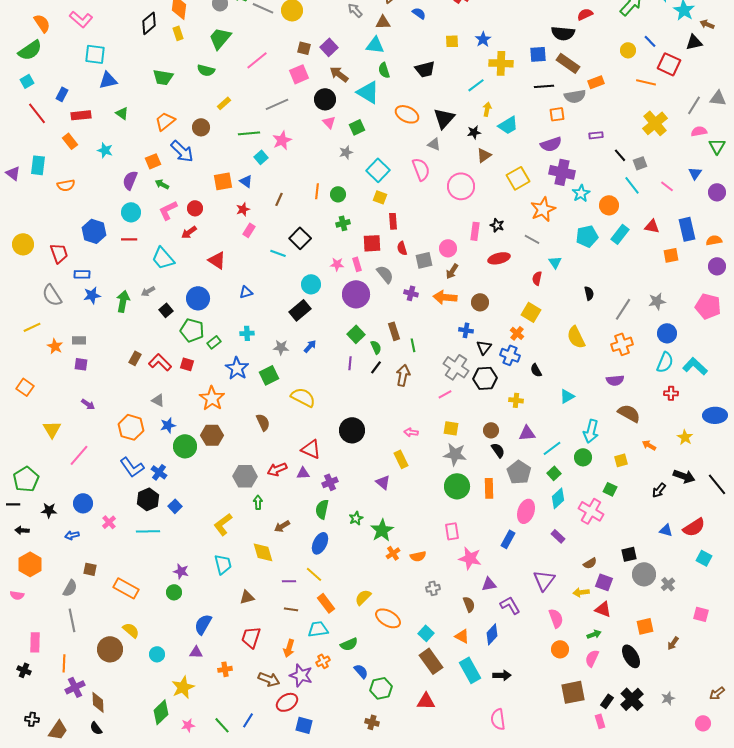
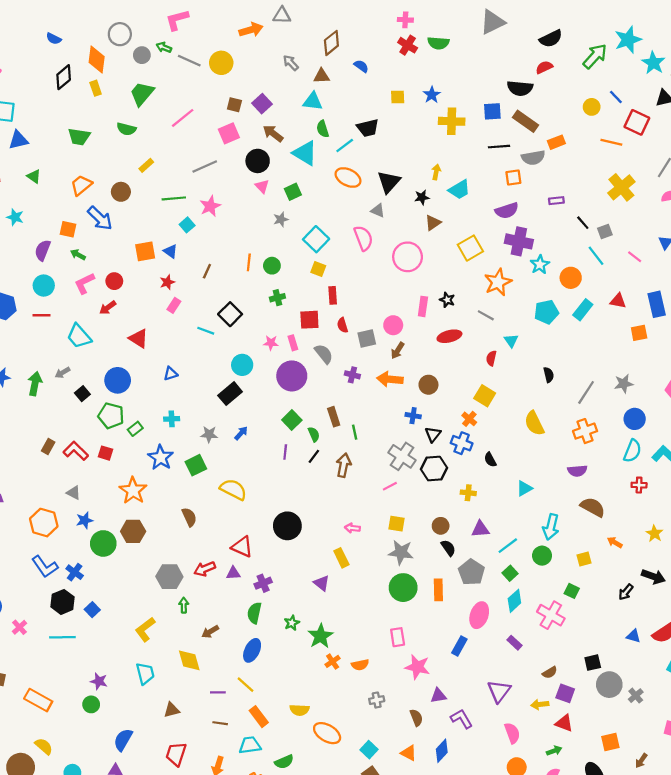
cyan line: (476, 85) -> (345, 146), moved
orange square: (153, 161) -> (68, 229), turned 35
yellow semicircle: (363, 597) -> (299, 710), turned -132

